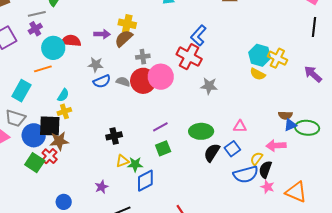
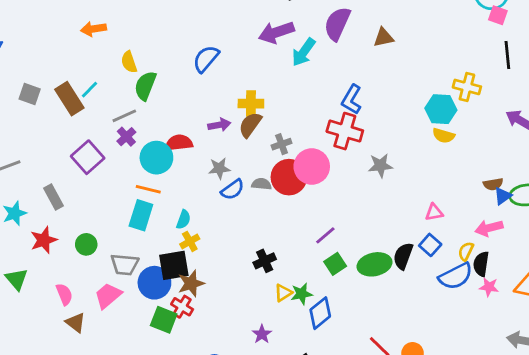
yellow cross: (277, 58) -> (467, 87), moved
orange line: (43, 69) -> (148, 189), turned 42
cyan rectangle: (21, 91) -> (141, 215), moved
green ellipse: (201, 131) -> (374, 264), moved

